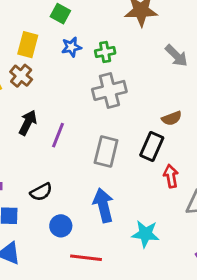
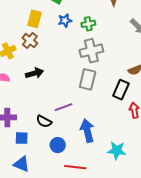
black arrow: (28, 123) -> (35, 73), turned 48
purple line: (58, 135) -> (63, 107), moved, turned 48
gray rectangle: (106, 152) -> (88, 79), moved
black semicircle: (41, 192) -> (44, 121), turned 56

